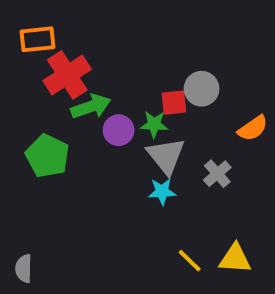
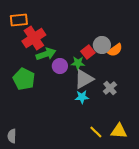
red square: (174, 103) -> (88, 52), turned -32
orange semicircle: (253, 128) -> (115, 50), moved
gray triangle: (166, 156) -> (84, 79), turned 40

